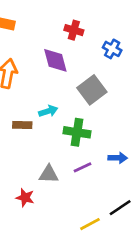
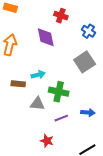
gray square: (92, 90) -> (85, 62), moved
gray triangle: (49, 174) -> (37, 104), moved
red star: (25, 198) -> (47, 141), moved

